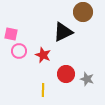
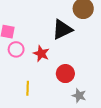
gray star: (87, 79) -> (79, 96), moved
yellow line: (43, 90) -> (28, 88), moved

